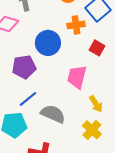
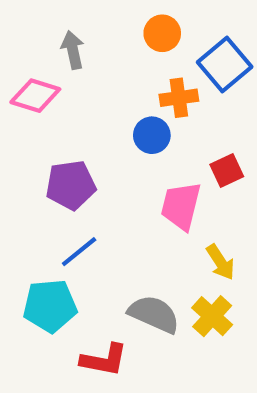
blue circle: (48, 43) -> (152, 135), moved, size x0.7
red square: (97, 48) -> (227, 171), moved, turned 35
gray semicircle: (53, 114) -> (154, 314), moved

